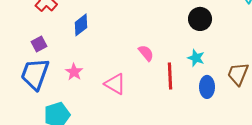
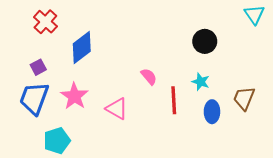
blue diamond: (81, 25) -> (82, 48), size x1.4
pink star: (74, 72) -> (74, 96), size x1.5

